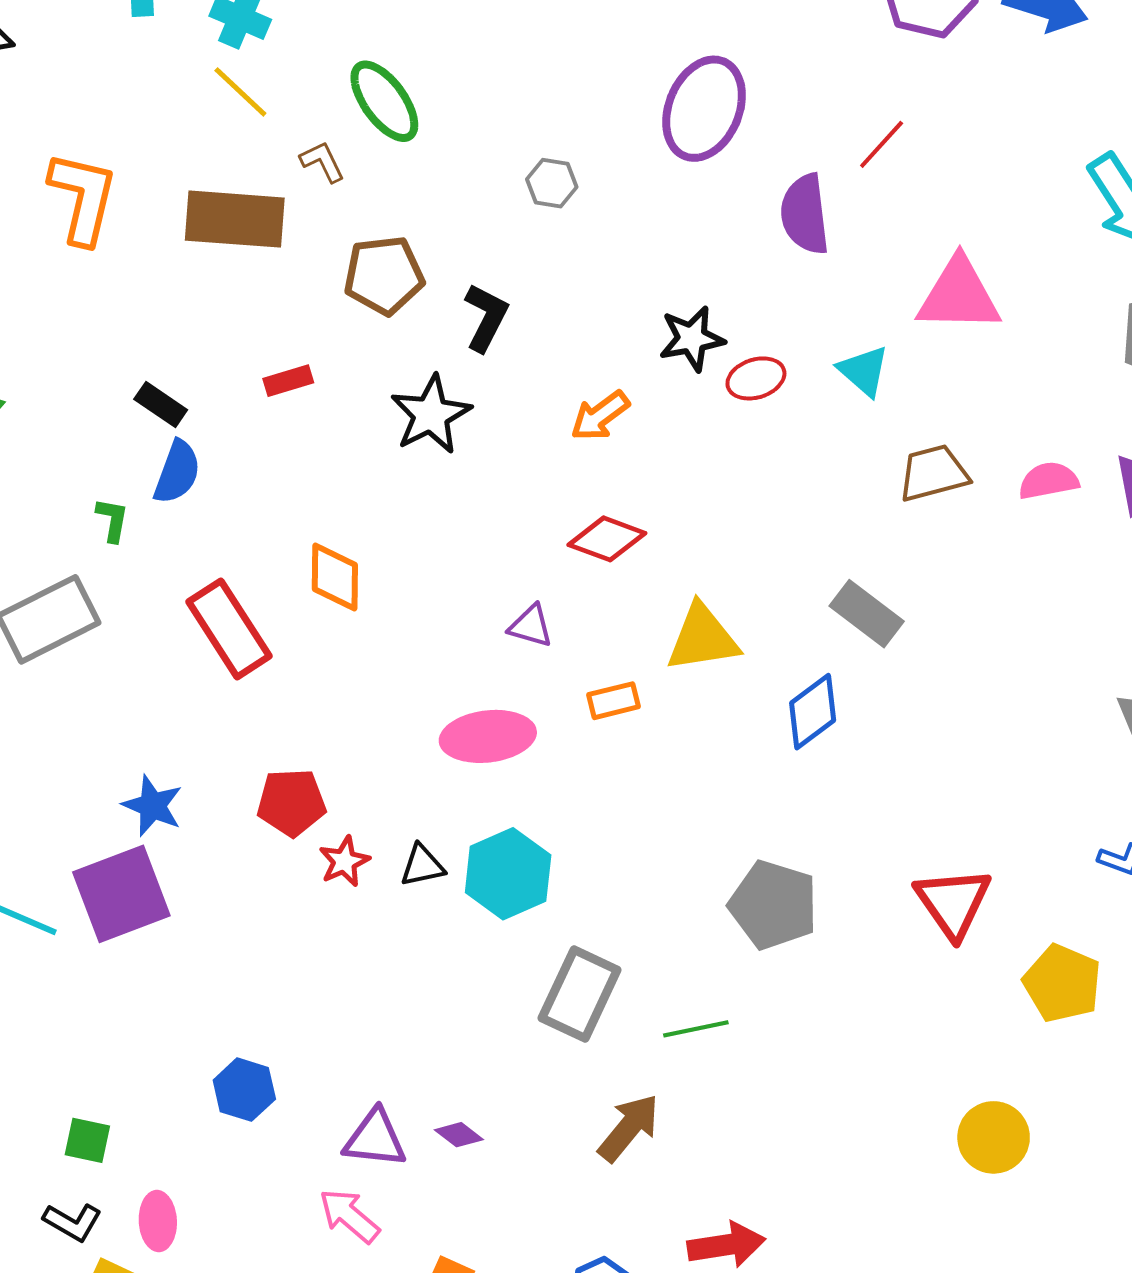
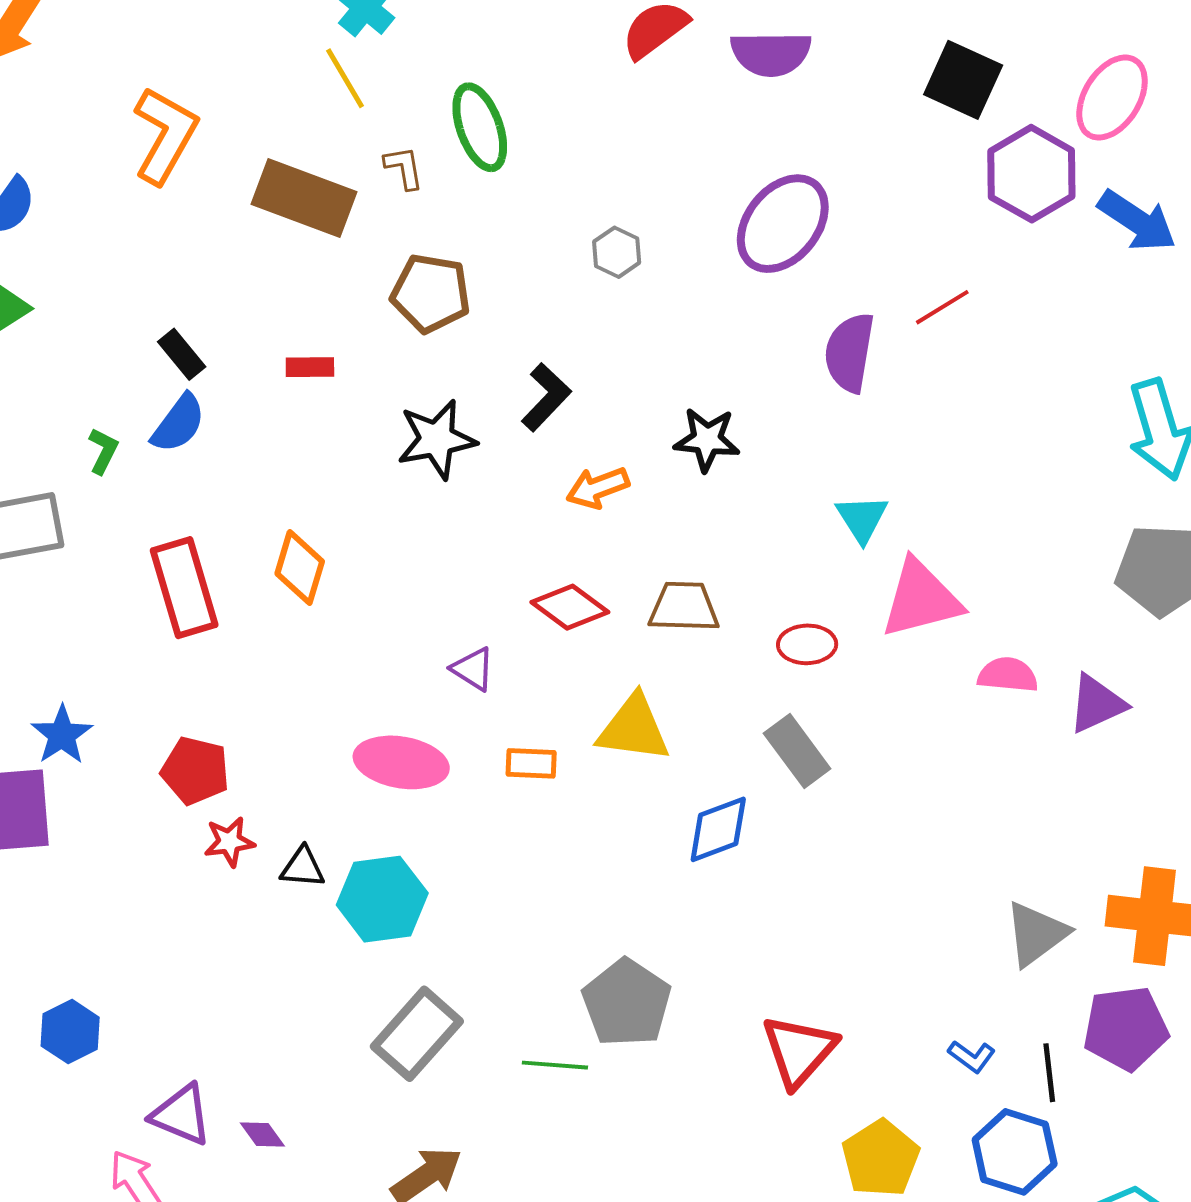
pink triangle: (959, 295) -> (921, 599), moved, turned -32
black L-shape: (486, 317) -> (546, 397), moved
red ellipse: (756, 378) -> (807, 644), moved
brown trapezoid: (933, 473) -> (684, 607), moved
green line: (696, 1029) -> (555, 1065), moved

